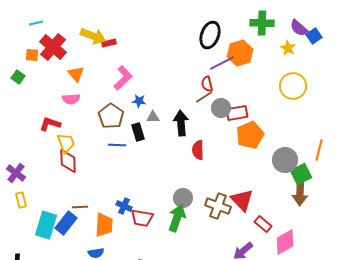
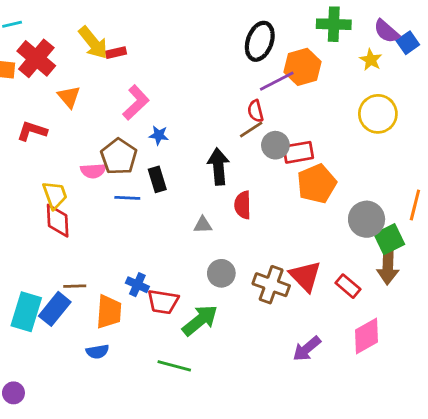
yellow arrow: (93, 36) -> (93, 43), turned 30
pink semicircle: (71, 99) -> (93, 171), moved
gray triangle: (153, 117) -> (203, 225), moved
red L-shape: (50, 124) -> (32, 131), moved
green arrow: (177, 218) -> (200, 320), moved, turned 32
red rectangle: (263, 224) -> (348, 286), moved

